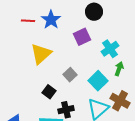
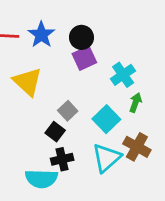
black circle: (94, 12) -> (82, 37), moved
yellow triangle: (41, 54) -> (27, 82), turned -35
black square: (49, 92) -> (55, 132), moved

